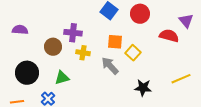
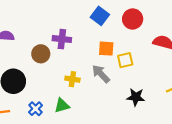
yellow cross: (83, 53) -> (72, 79), moved
yellow square: (133, 53) -> (125, 60), turned 35
green triangle: (62, 78) -> (62, 106), moved

